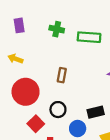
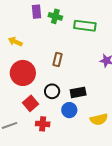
purple rectangle: (19, 25) -> (37, 12), moved
black rectangle: (96, 112) -> (78, 92), moved

